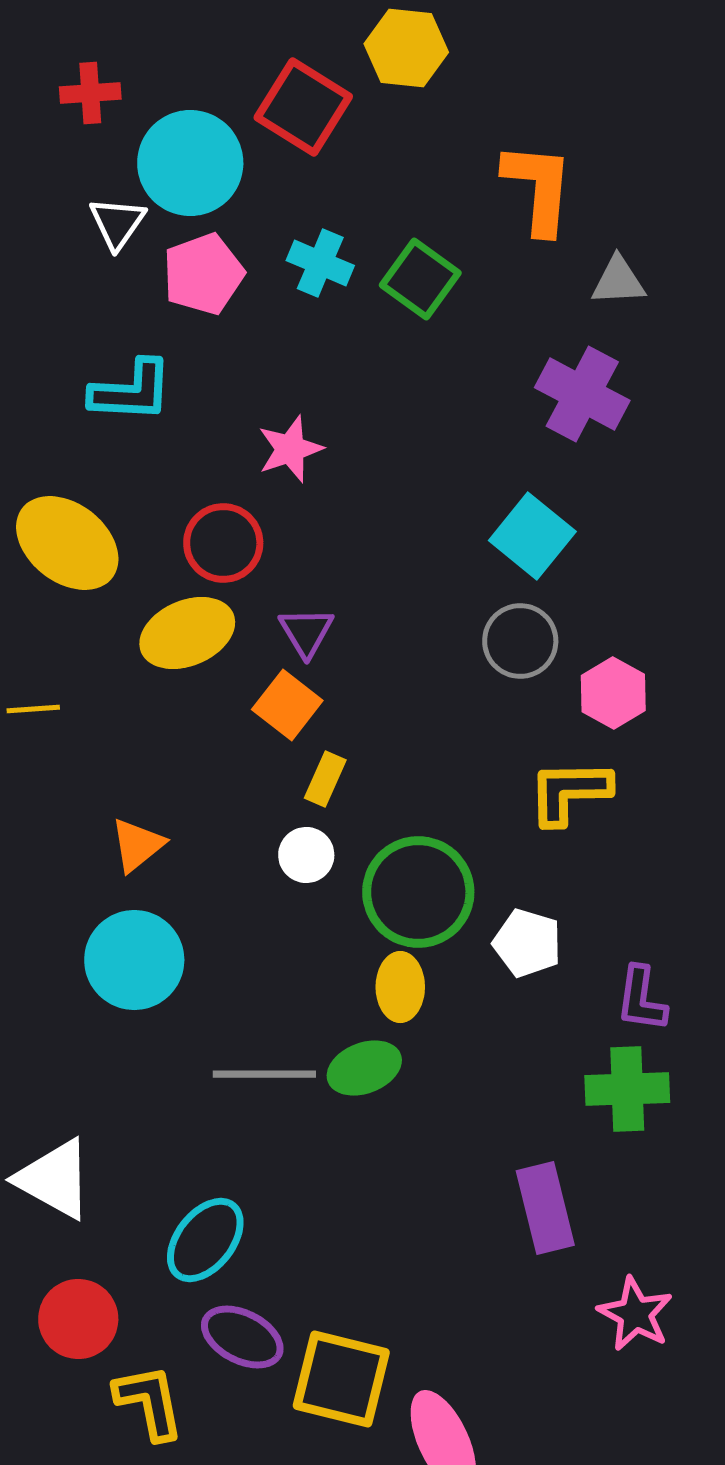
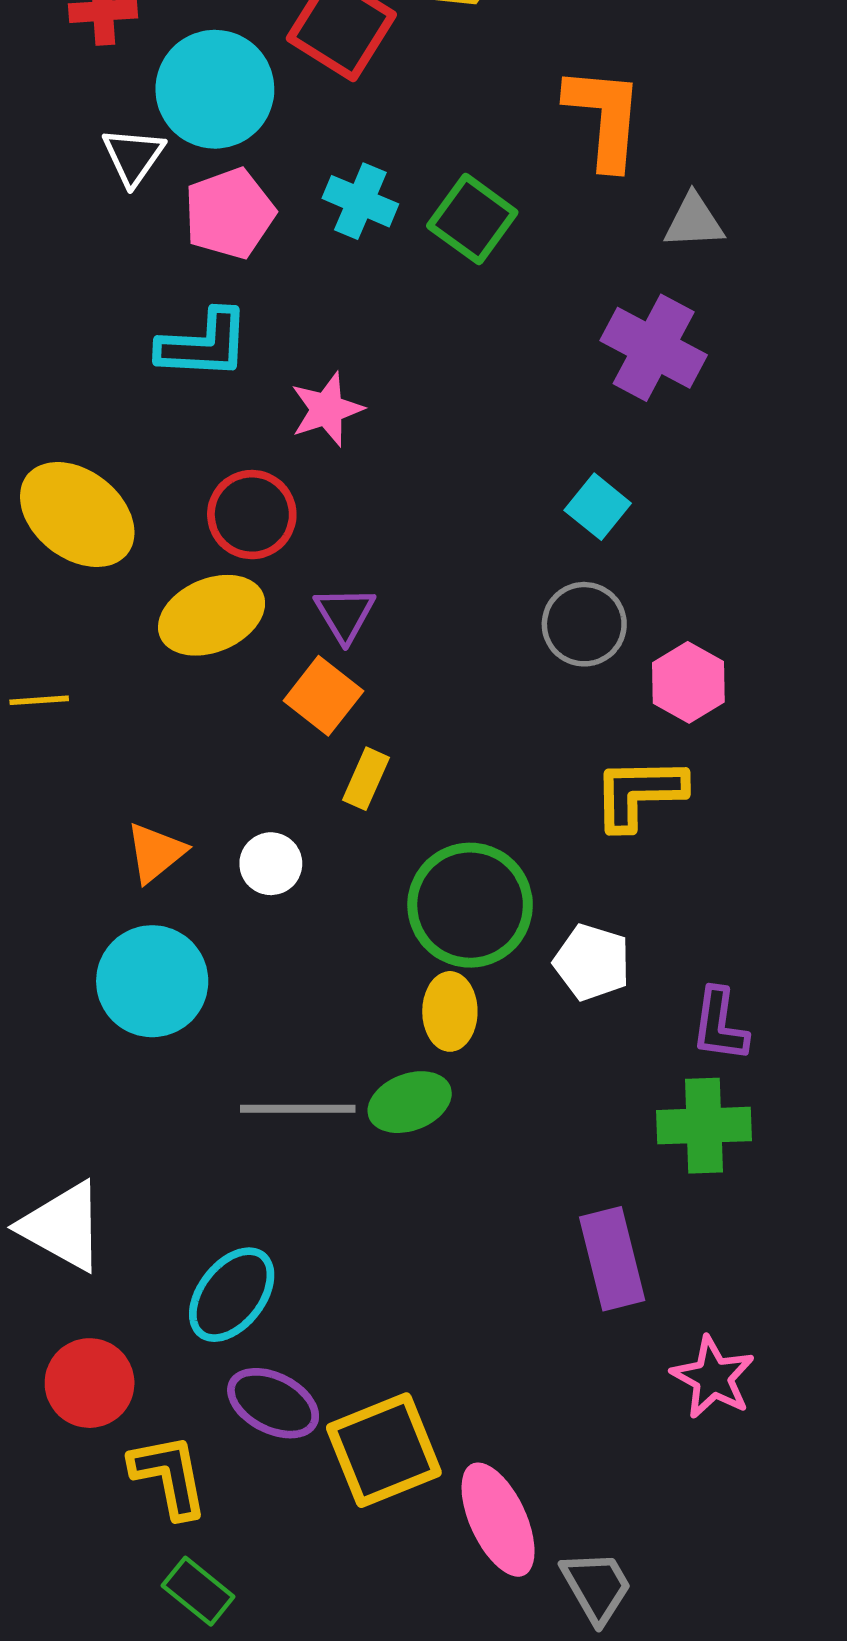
cyan L-shape: (131, 391) -> (204, 344), moved
cyan square: (532, 536) -> (598, 507), size x0.7
white circle: (306, 855) -> (271, 864), moved
yellow square: (341, 1379) -> (384, 1450), turned -36

